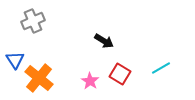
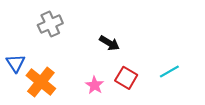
gray cross: (33, 21) -> (50, 24), moved

